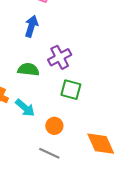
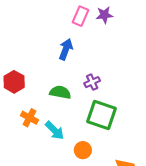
purple cross: (60, 57) -> (92, 82), size x0.7
green square: (71, 90) -> (101, 115), size x1.4

